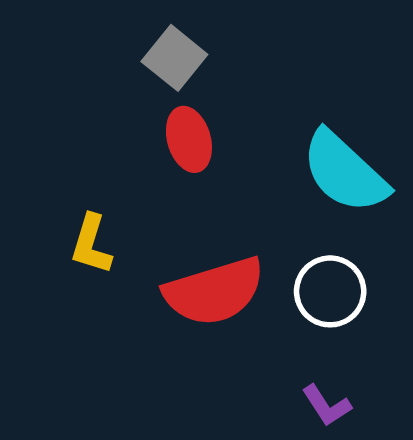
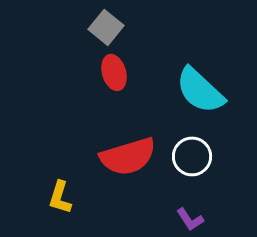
yellow L-shape: (91, 244) -> (60, 197), moved

